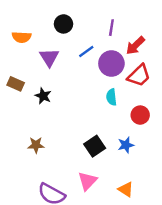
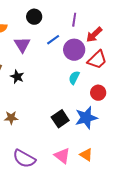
cyan semicircle: (111, 97) -> (74, 78), turned 32
blue star: (126, 145) -> (86, 118), size x1.6
pink triangle: (87, 181) -> (62, 156), moved, turned -36

